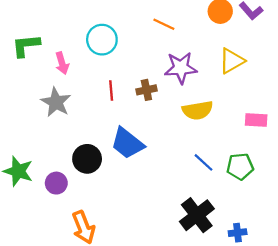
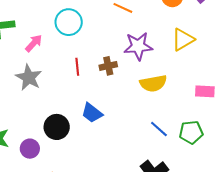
pink arrow: (62, 63) -> (34, 43), turned -120
blue trapezoid: (127, 143) -> (92, 113), size x0.7

